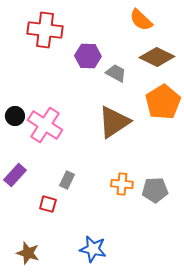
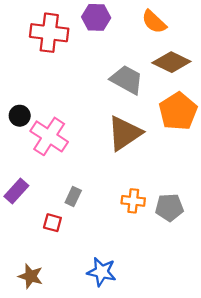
purple hexagon: (88, 56) -> (96, 17), moved
gray trapezoid: (116, 73) -> (127, 80), size x1.5
black circle: (15, 116) -> (20, 116), moved

